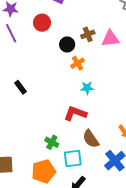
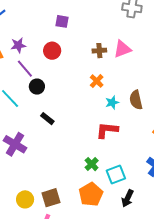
brown cross: (88, 34) -> (99, 51), turned 32
black circle: (67, 44) -> (37, 87), moved
brown semicircle: (91, 139) -> (136, 100), moved, turned 36
green cross: (52, 142) -> (92, 164), turned 32

